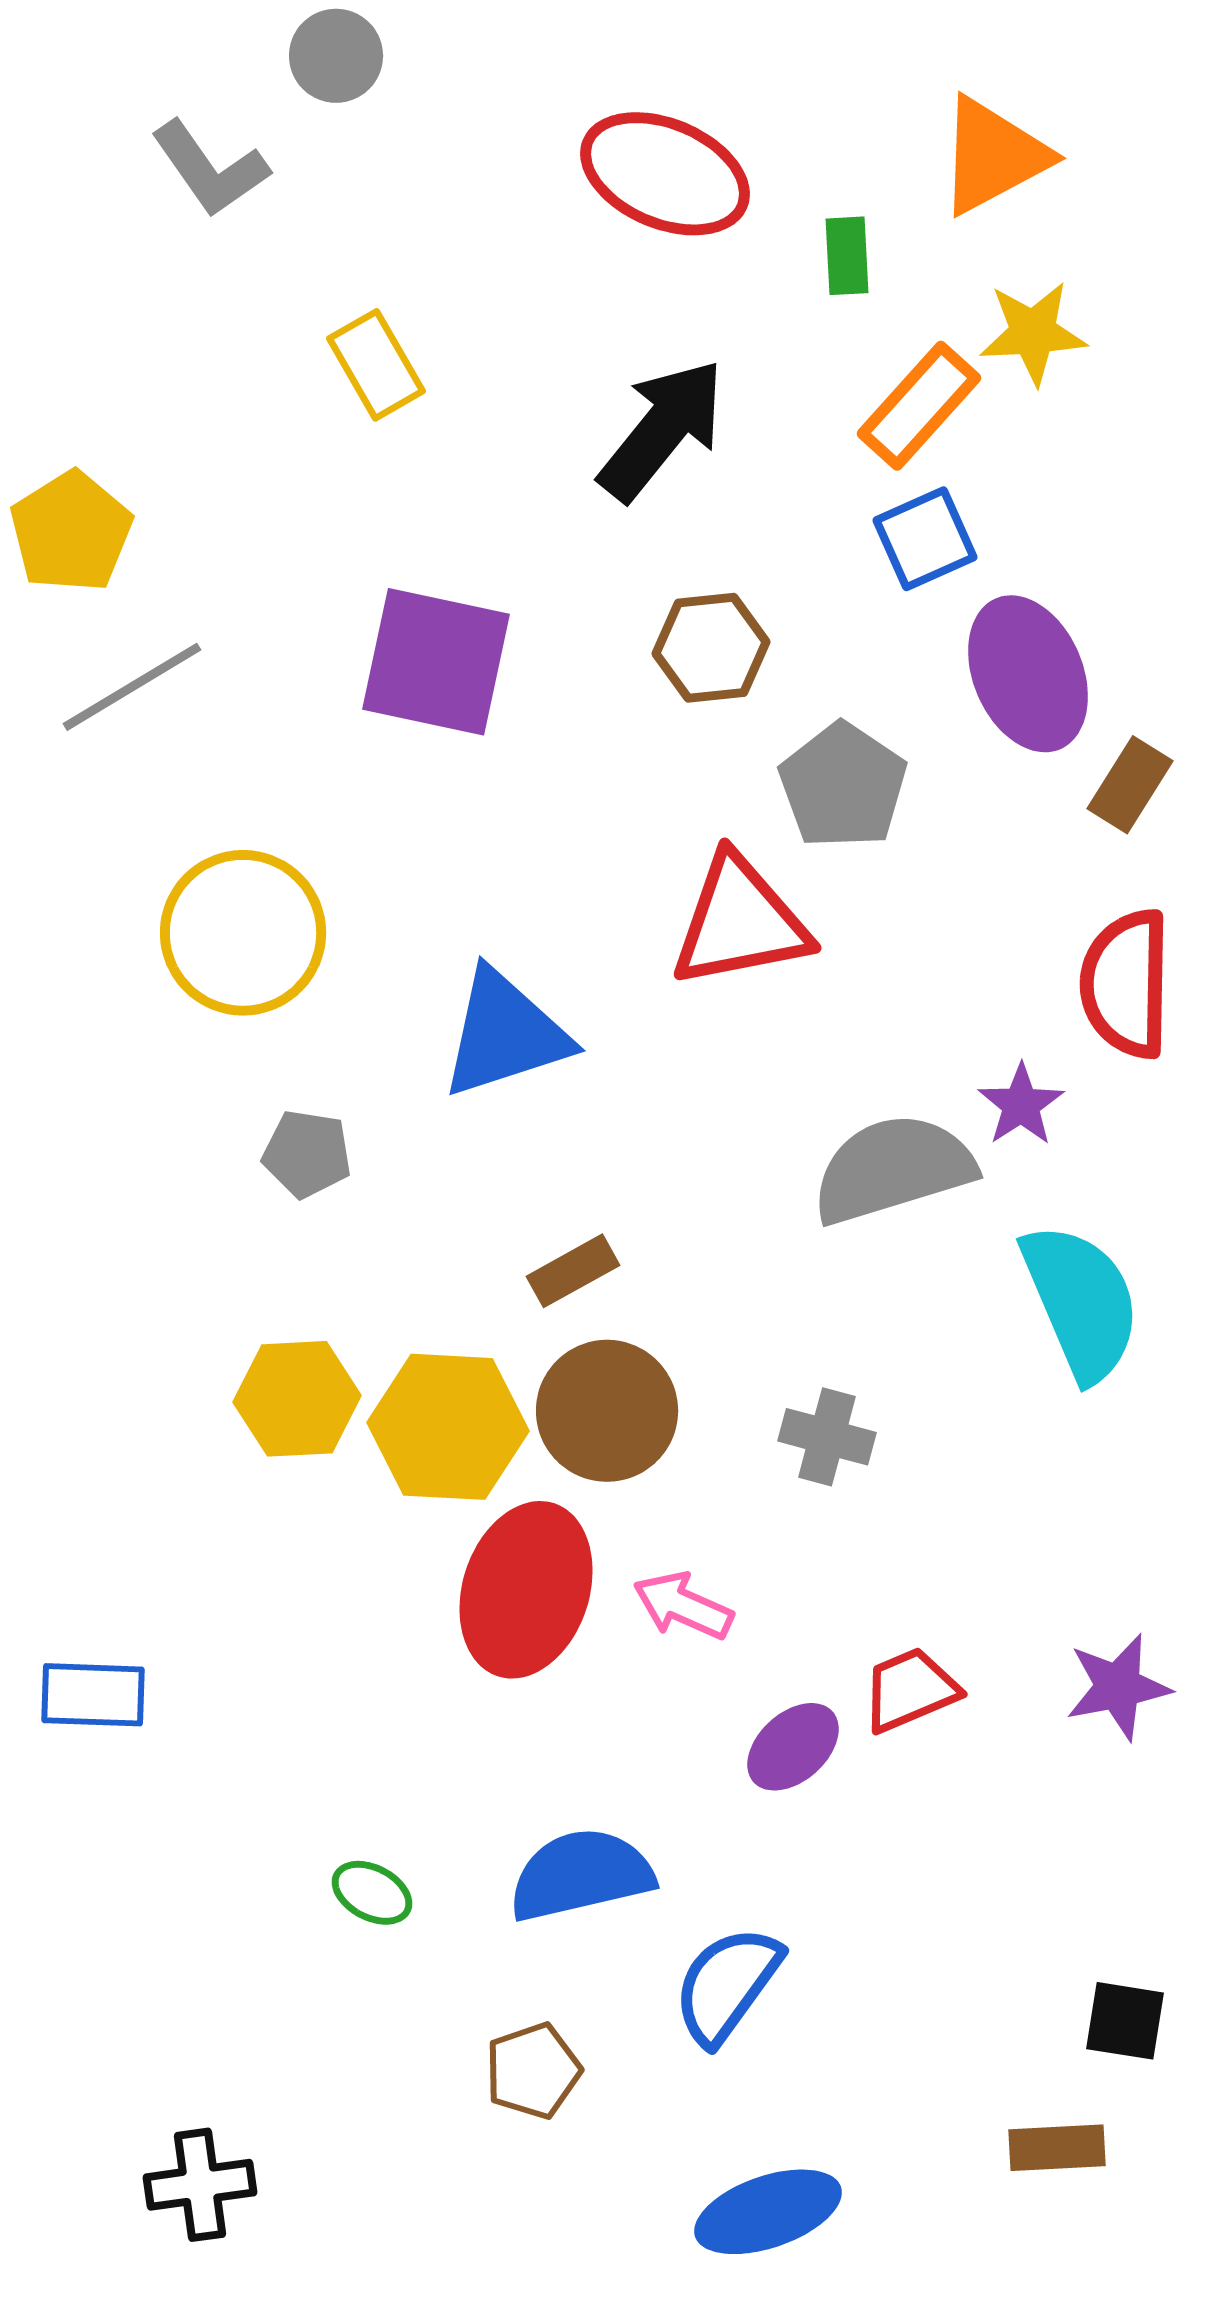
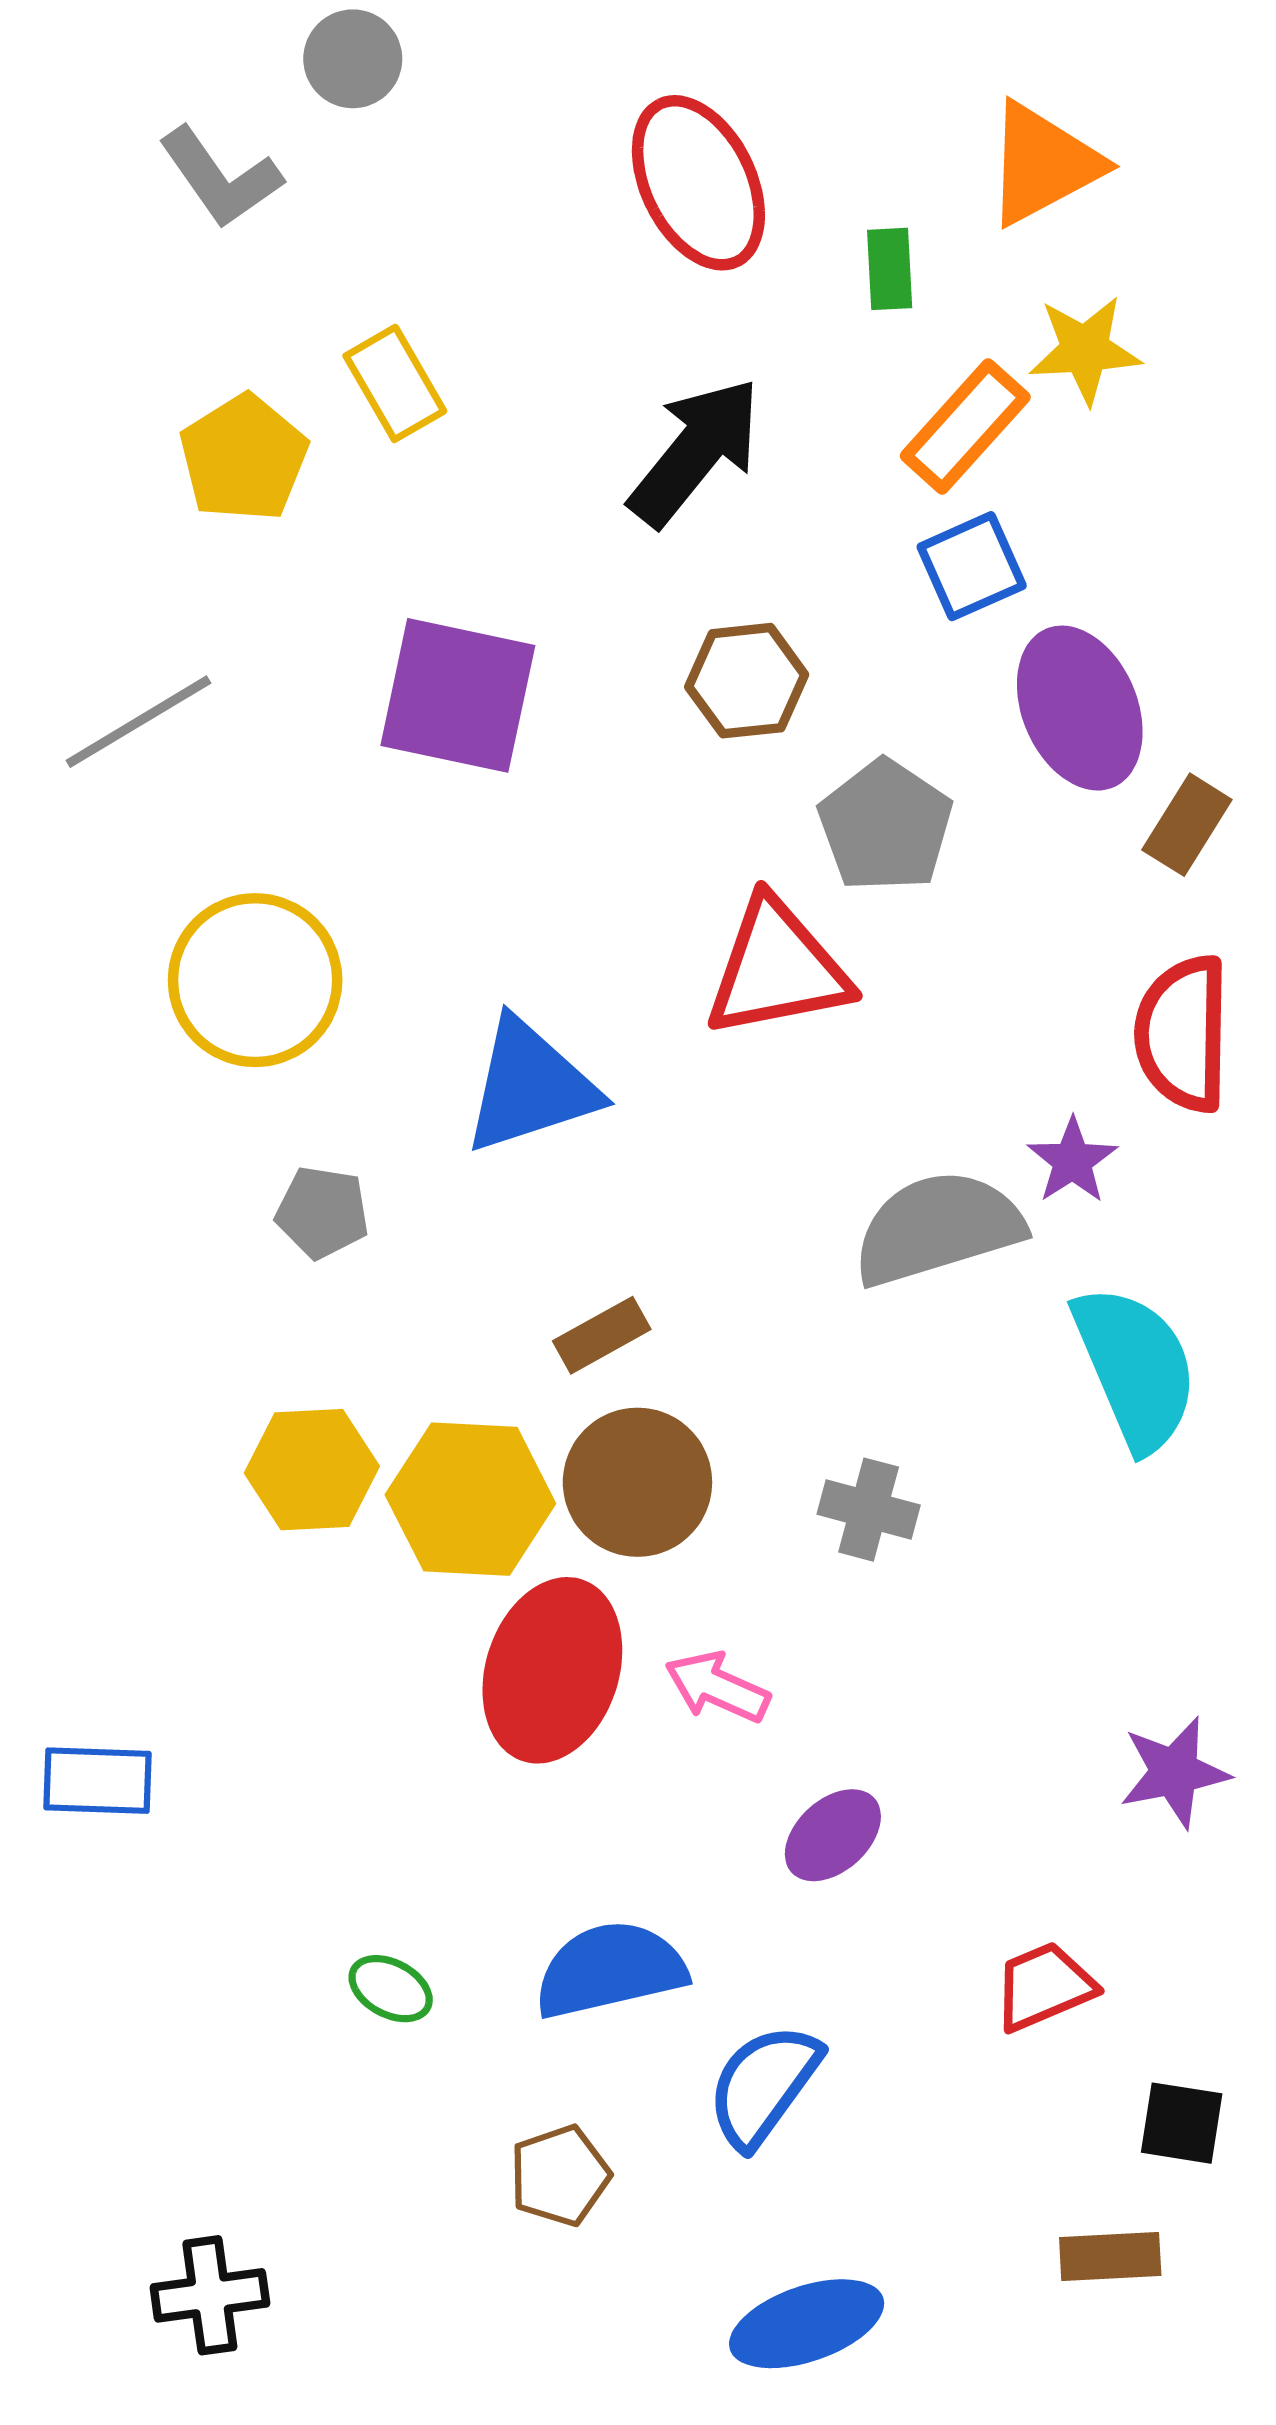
red ellipse: (665, 174) -> (698, 183), turned 41
yellow pentagon: (71, 532) -> (244, 458), moved
red trapezoid: (910, 1690) -> (1044, 1986), moved

